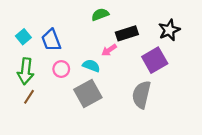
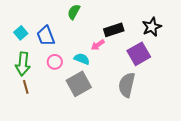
green semicircle: (100, 14) -> (74, 12), moved, turned -42
brown line: (29, 97) -> (26, 87), turned -48

